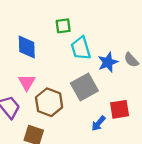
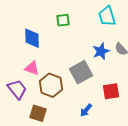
cyan trapezoid: (81, 48) -> (107, 16), moved
pink triangle: (27, 82) -> (32, 68), turned -42
blue arrow: (98, 123) -> (86, 110), moved

